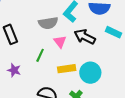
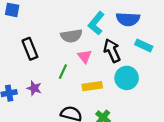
black arrow: (85, 37) -> (112, 51), turned 40
cyan circle: (90, 73) -> (127, 78), moved

